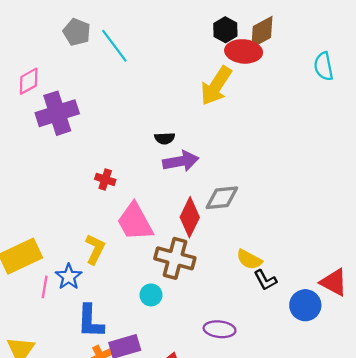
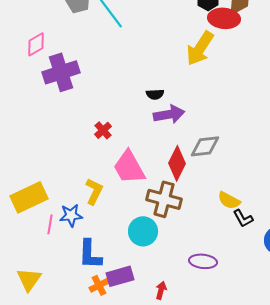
red cross: (105, 179) -> (103, 130), turned 30
blue star: (69, 277) -> (71, 215), turned 30
cyan circle: (151, 295) -> (143, 231), size x1.5

